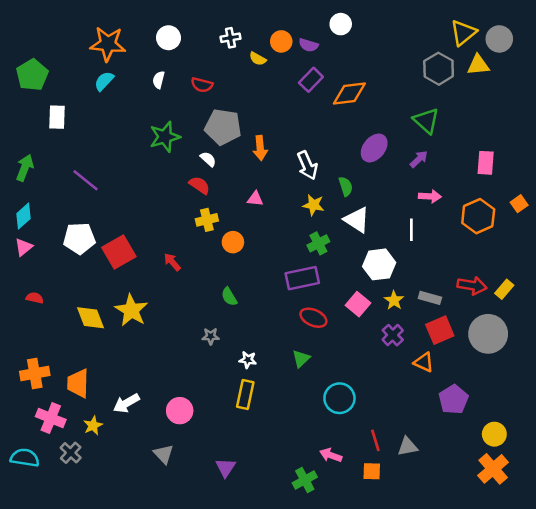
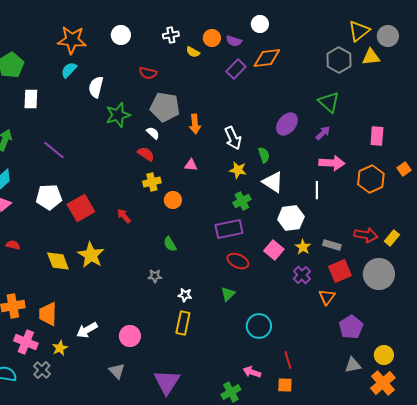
white semicircle: (159, 80) -> (96, 87), moved, size x1.5
orange diamond: (349, 93) -> (267, 58), moved
pink arrow: (430, 196) -> (332, 163), size x1.4
orange triangle: (424, 362) -> (327, 297), turned 42
gray triangle: (408, 447) -> (353, 365), moved
purple triangle: (225, 468) -> (167, 382), size x1.6

